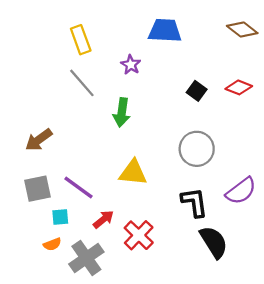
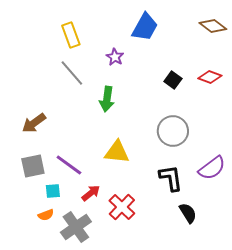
blue trapezoid: (165, 31) -> (145, 27), turned 116
black semicircle: (214, 242) -> (188, 213), size x0.7

